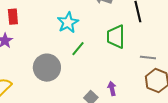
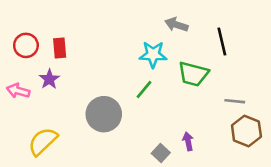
cyan star: (68, 23) -> (153, 54), moved, turned 30
green trapezoid: (116, 37) -> (193, 74), turned -75

